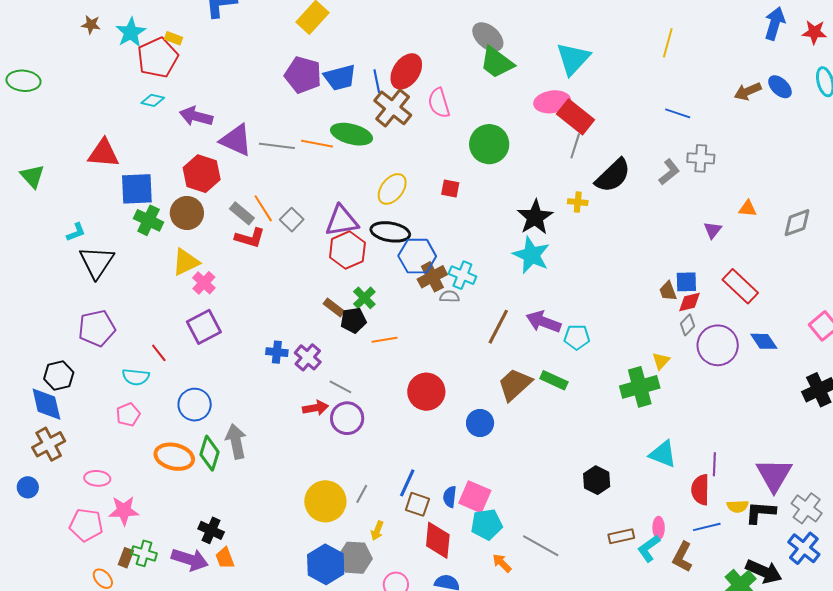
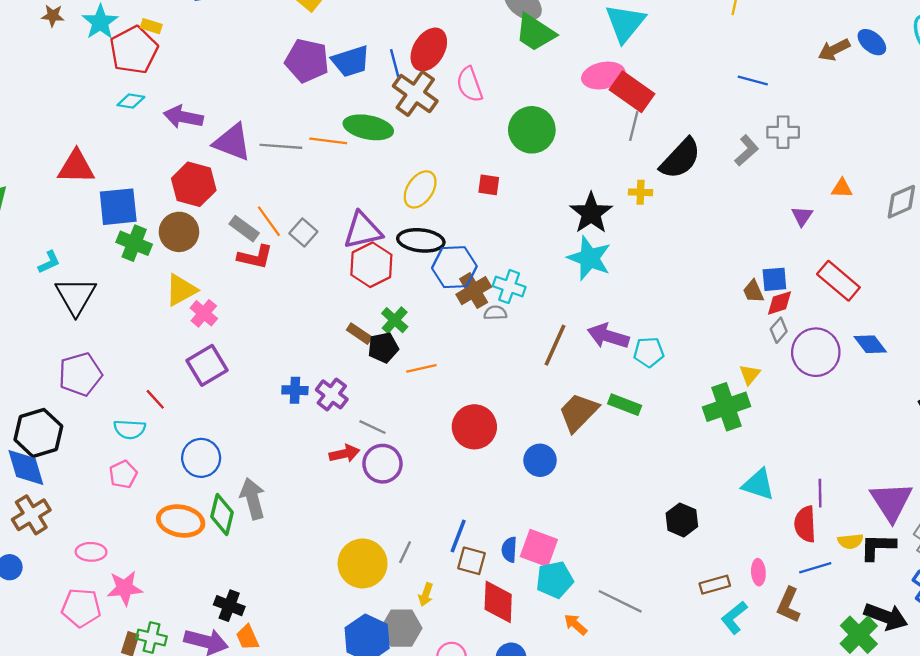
black hexagon: (59, 376) -> (38, 433), size x1.4
cyan L-shape: (649, 548) -> (734, 618), moved

